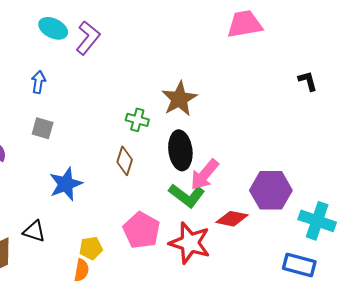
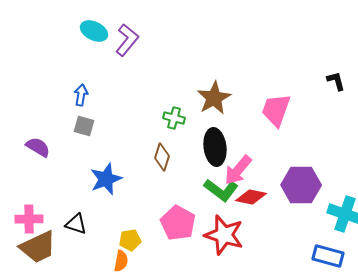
pink trapezoid: (245, 24) -> (276, 110), moved, turned -60
blue arrow: (38, 82) -> (81, 95), moved
red diamond: (232, 219) -> (251, 197), moved

